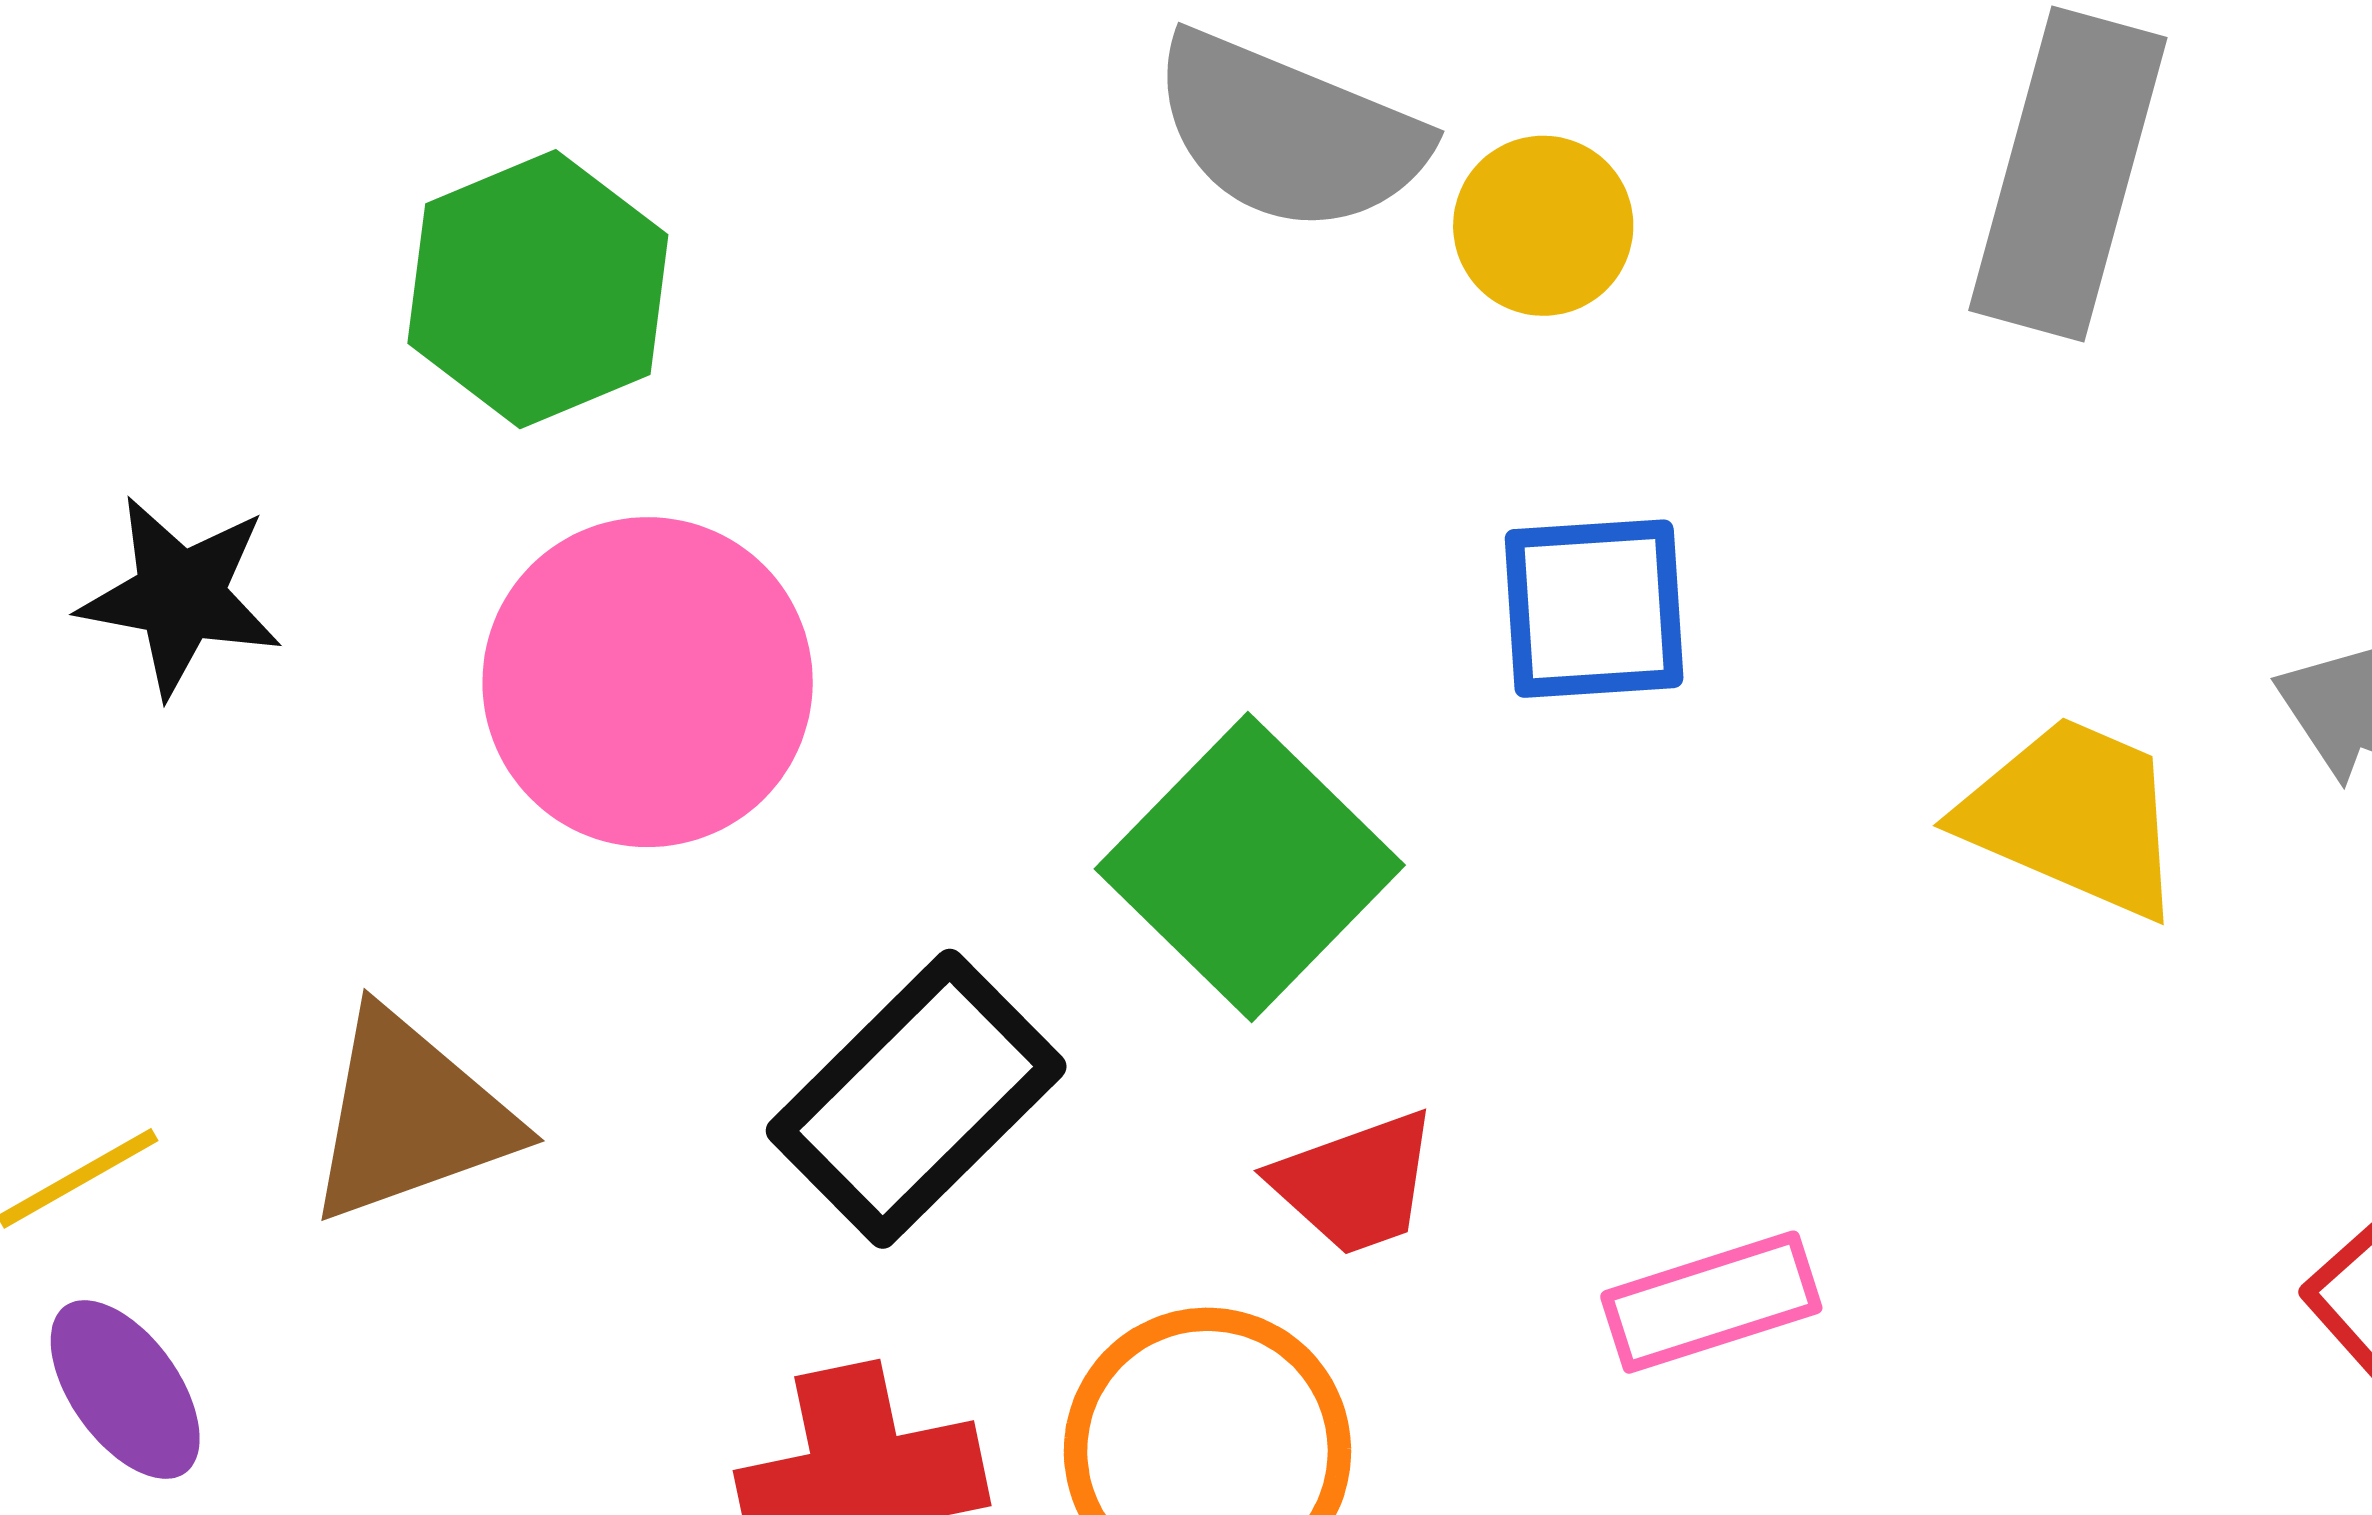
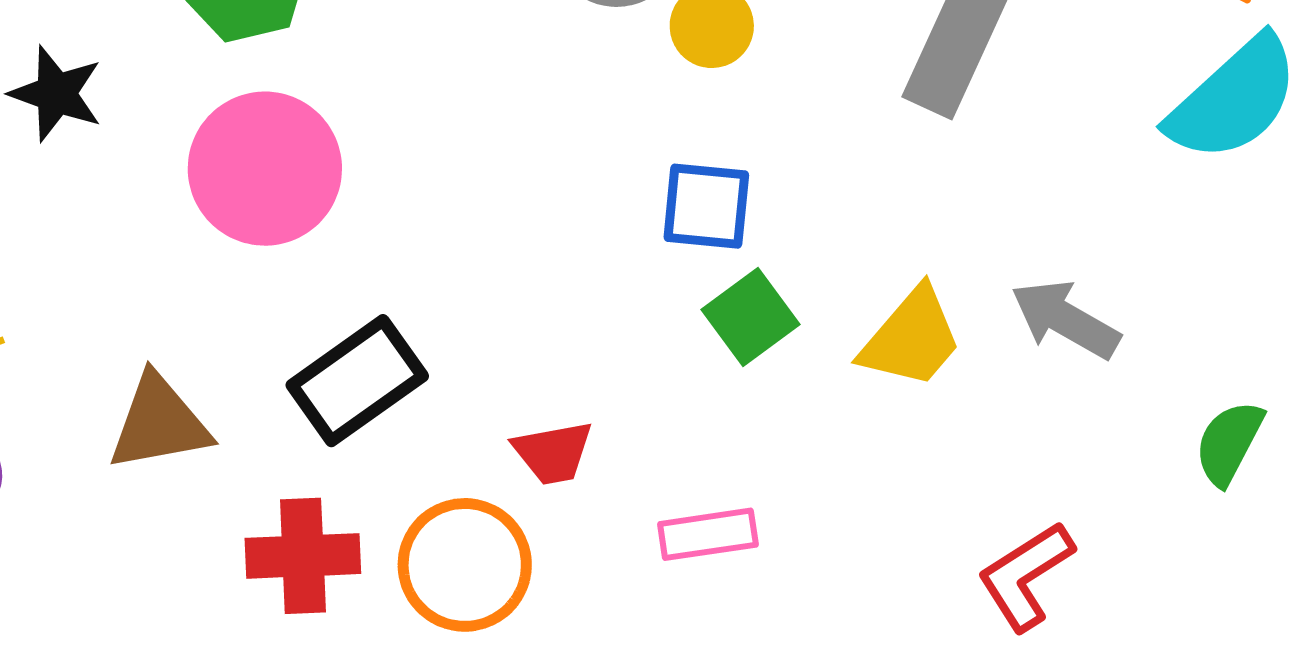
yellow trapezoid: (2073, 816) -> (911, 338), turned 98
green square: (1250, 867) -> (751, 317), moved, size x0.7
brown triangle: (410, 1117) -> (159, 423), moved

